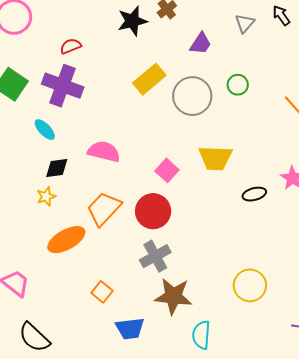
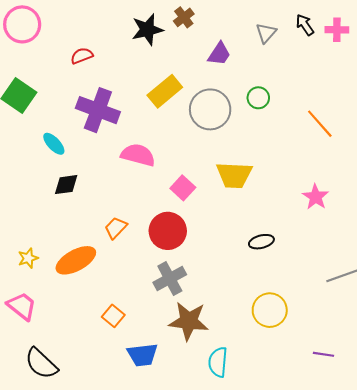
purple cross: (63, 86) -> (98, 110), moved
pink semicircle: (104, 152) -> (138, 155), moved
black ellipse: (254, 194) -> (261, 242), moved
yellow star: (46, 197) -> (28, 258), moved
orange trapezoid: (104, 209) -> (116, 228), size x0.6

